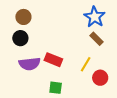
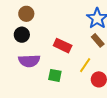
red rectangle: (53, 60) -> (63, 46), moved
green square: (56, 88) -> (55, 75), moved

